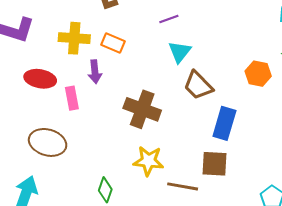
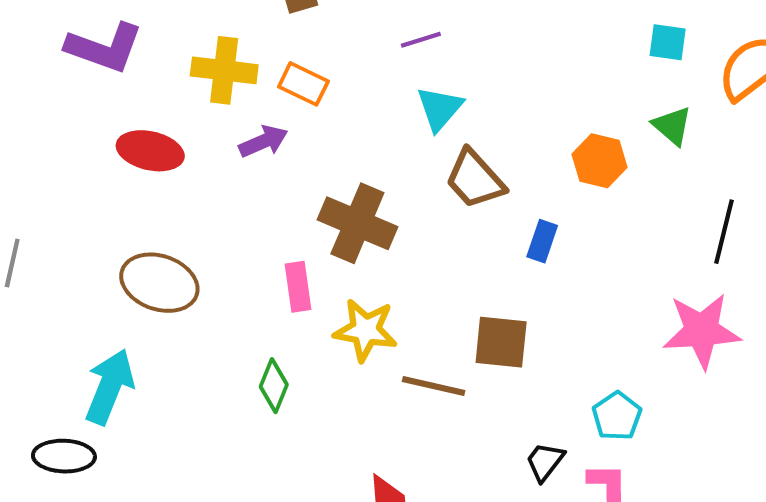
purple arrow: (95, 72) -> (263, 141), turned -110
pink rectangle: (72, 98) -> (298, 287), moved
blue rectangle: (224, 123) -> (542, 241), moved, size x0.6

